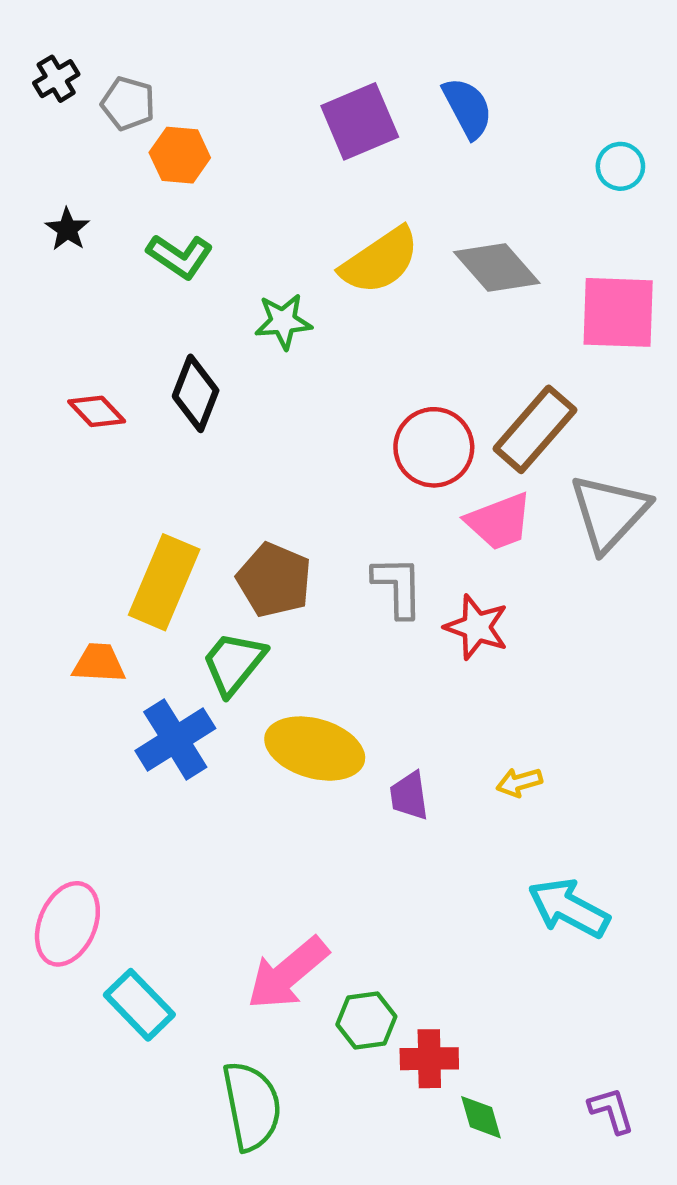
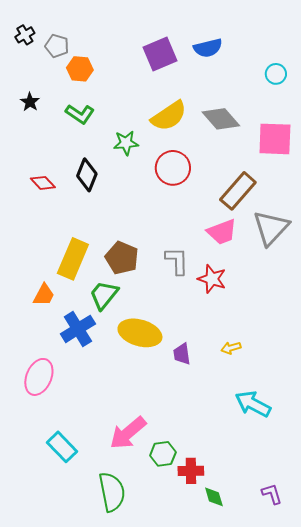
blue semicircle: (468, 108) -> (208, 48), turned 104
red circle: (434, 447) -> (173, 168), moved
orange trapezoid: (99, 663) -> (44, 295), turned 115
pink ellipse: (67, 924) -> (39, 377), moved

